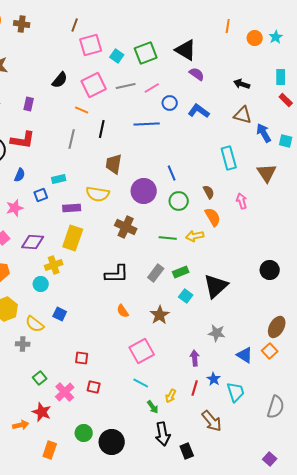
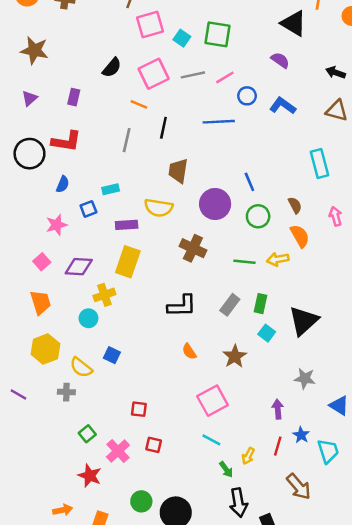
black triangle: (186, 50) -> (294, 23), moved
green square: (146, 53) -> (218, 34), turned 30
green rectangle: (181, 272) -> (261, 304), turned -56
orange arrow: (21, 425) -> (63, 510), moved

